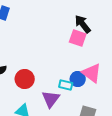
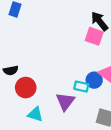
red circle: (25, 79) -> (26, 88), moved

